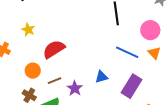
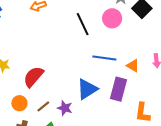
pink circle: (150, 30) -> (112, 18), moved
orange triangle: (154, 53) -> (133, 66), moved
blue triangle: (101, 77) -> (87, 89), size x1.6

